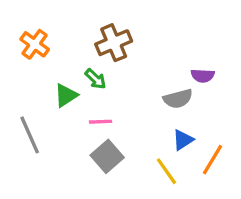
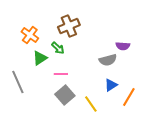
orange cross: (35, 44) -> (30, 35), moved
yellow line: (166, 171) -> (91, 104), moved

